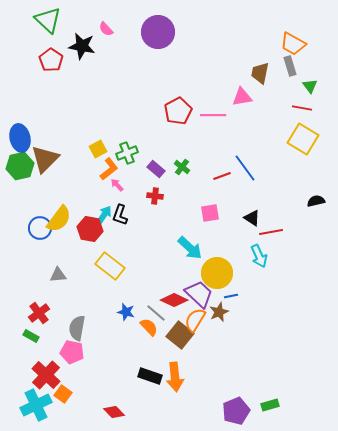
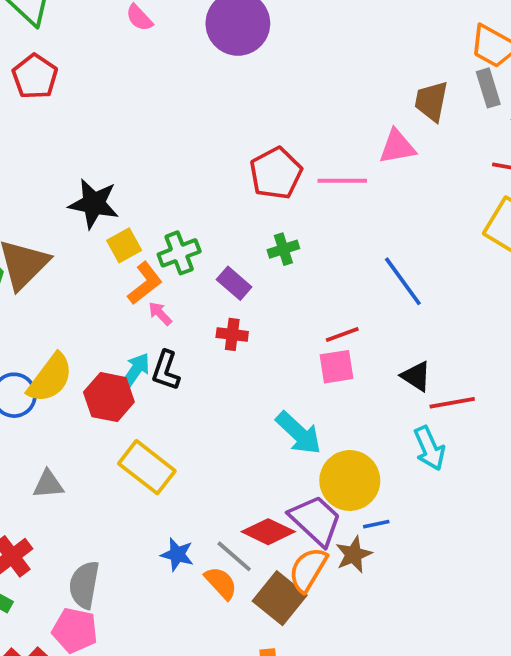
black star: (82, 46) -> (94, 204), moved
green cross: (182, 167) -> (283, 249), moved, turned 35
red line: (222, 176) -> (342, 334), moved

